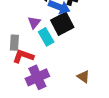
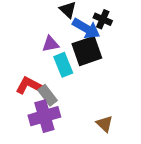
purple triangle: (34, 22) -> (50, 44), turned 32
gray rectangle: (14, 43) -> (47, 95), moved, turned -49

